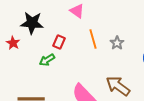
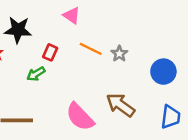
orange line: (93, 39) -> (91, 49), turned -48

